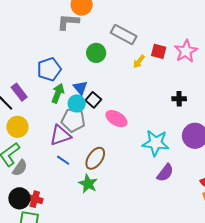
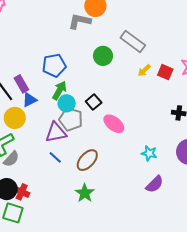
red square: (159, 51) -> (165, 72), moved
blue triangle: (80, 88) -> (30, 100), moved, turned 35
cyan circle: (77, 103) -> (67, 103), moved
cyan star: (156, 143) -> (149, 153), size x0.6
green star: (88, 184) -> (85, 193), moved

